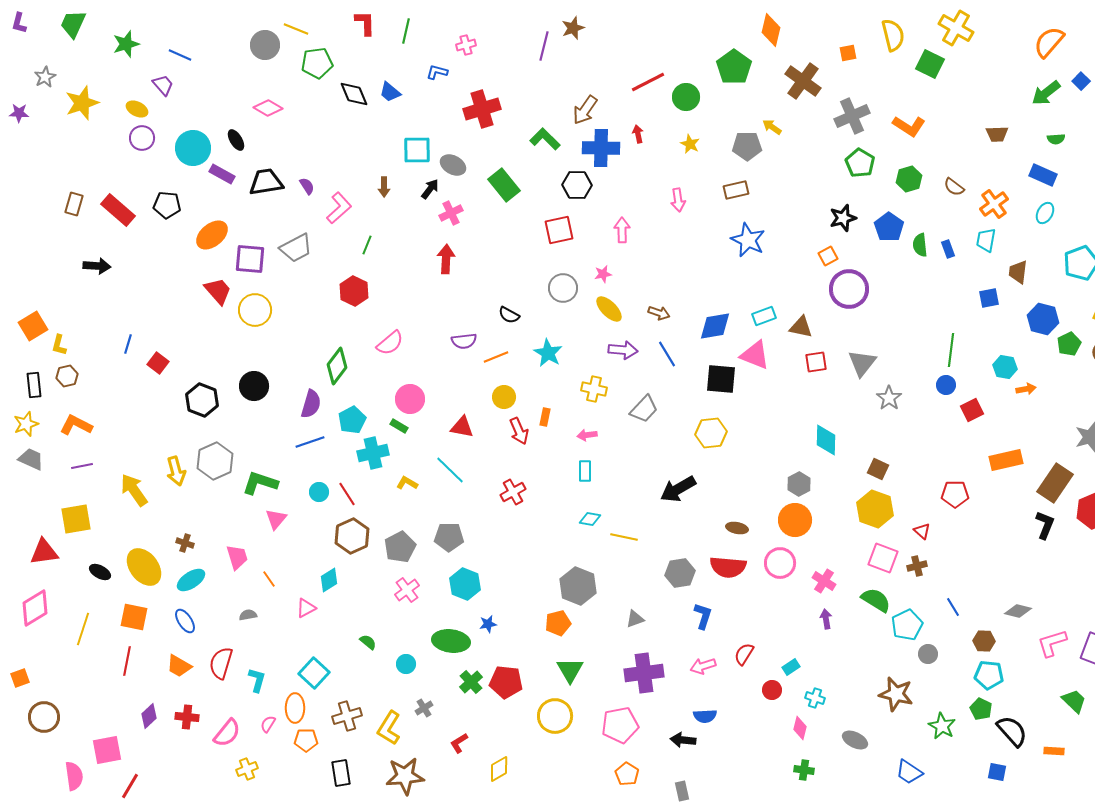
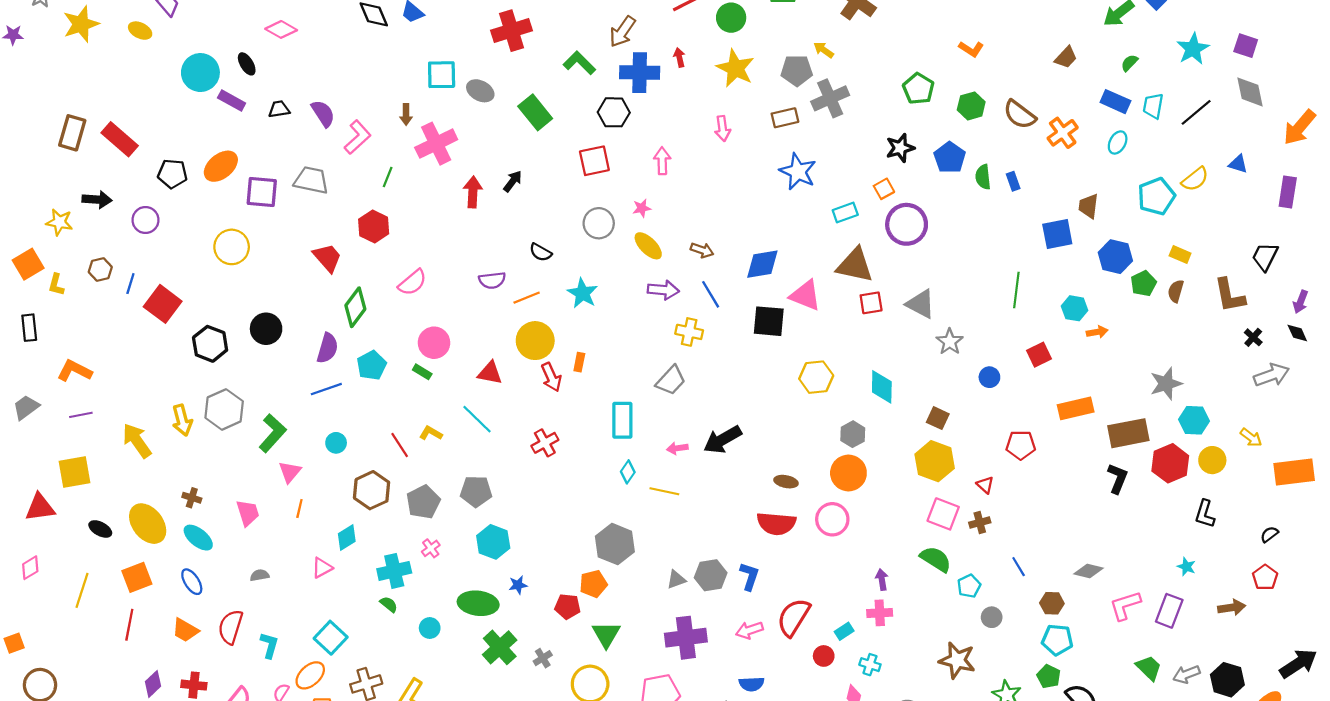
gray cross: (852, 116) -> (830, 98), moved
orange L-shape: (909, 126) -> (971, 49), size x0.7
brown trapezoid: (997, 134) -> (1066, 57), turned -45
purple circle: (142, 138) -> (145, 220), moved
green semicircle: (1056, 139) -> (1129, 63), turned 138
yellow star: (690, 144) -> (735, 68), size x1.8
black trapezoid: (266, 182) -> (279, 109), size x0.6
purple semicircle: (307, 186) -> (323, 113), size x1.5
brown semicircle: (954, 187) -> (1020, 115), size x1.5
black arrow: (430, 189) -> (513, 181), moved
brown rectangle: (74, 204) -> (72, 133), size x1.4
black pentagon: (167, 205) -> (172, 174), moved
pink cross: (451, 213) -> (436, 144), moved, size x1.6
cyan trapezoid: (986, 240) -> (1153, 106), moved
gray trapezoid: (296, 248) -> (311, 180), turned -140
red trapezoid: (218, 291) -> (327, 258), moved
blue square: (989, 298) -> (1057, 234), size x1.4
yellow circle: (255, 310) -> (232, 247), moved
cyan rectangle: (764, 316) -> (845, 212), moved
brown triangle: (801, 327) -> (855, 265), size x1.5
red square: (158, 363) -> (163, 304), size x1.6
gray triangle: (862, 363) -> (921, 304), turned -40
brown hexagon: (67, 376) -> (100, 270), moved
blue circle: (946, 385) -> (989, 377), moved
yellow cross: (594, 389) -> (689, 332), moved
yellow circle: (504, 397) -> (535, 341), size x1.5
gray trapezoid: (644, 409) -> (671, 380), moved
yellow star: (26, 424) -> (59, 222), moved, turned 30
yellow hexagon: (711, 433) -> (816, 377), moved
pink arrow: (587, 435) -> (677, 448), moved
cyan cross: (373, 453) -> (394, 571), moved
gray trapezoid: (31, 459) -> (26, 407), turned -60
cyan rectangle: (585, 471) -> (622, 420), size x1.6
green L-shape: (260, 483) -> (273, 433), turned 114
brown rectangle: (1055, 483) -> (1128, 433), turned 45
red line: (347, 494) -> (400, 445), moved
cyan diamond: (590, 519) -> (628, 472), turned -65
gray hexagon: (680, 573) -> (711, 575), moved
orange line: (269, 579) -> (299, 509), moved, turned 48
cyan ellipse: (191, 580) -> (198, 538), turned 72
pink cross: (824, 581) -> (880, 613), moved, turned -35
pink cross: (407, 590) -> (431, 548), size x0.7
pink diamond: (35, 608) -> (30, 568), size x0.6
orange square: (134, 617) -> (137, 577), turned -32
cyan pentagon: (907, 625) -> (969, 586), size x0.7
red semicircle: (744, 654) -> (794, 617), size x1.6
green cross: (471, 682) -> (500, 647), size x1.4
red pentagon: (506, 682) -> (567, 606), moved, size x0.7
orange ellipse: (295, 708) -> (310, 675), turned 48
gray cross: (424, 708) -> (543, 658), moved

